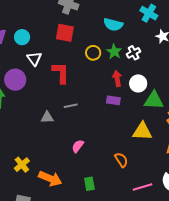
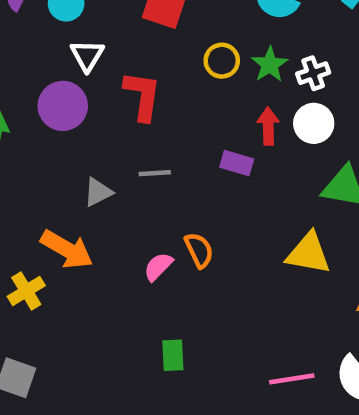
purple circle: (15, 80) -> (63, 106), moved
white circle: (138, 83) -> (314, 123), moved
purple rectangle: (113, 100) -> (237, 163), moved
gray triangle: (47, 117) -> (98, 192), turned -32
orange semicircle: (121, 160) -> (199, 250), moved
orange arrow: (50, 179) -> (67, 249), moved

